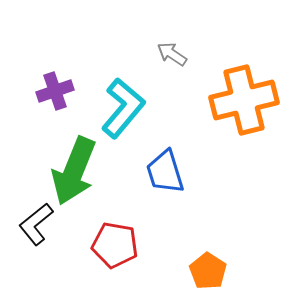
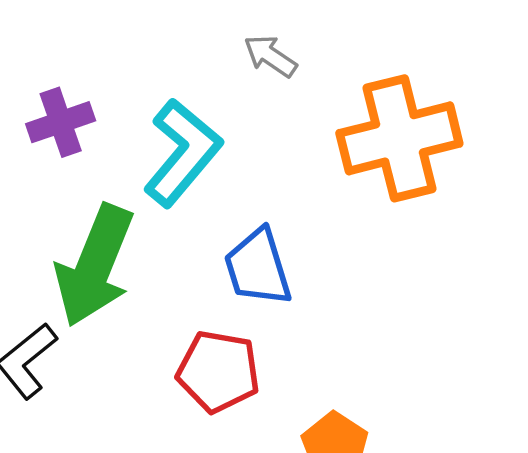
red pentagon: (115, 245) -> (218, 371), moved

